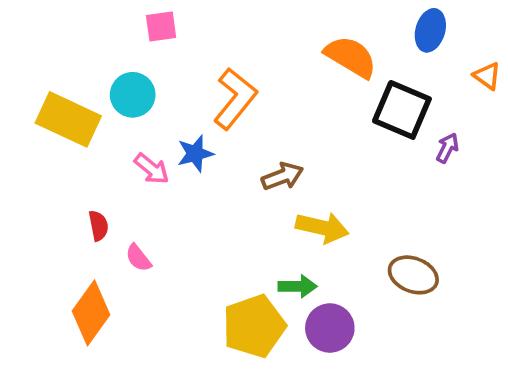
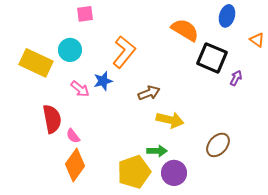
red semicircle: (99, 226) -> (52, 119), size x1.8
brown ellipse: (413, 275) -> (218, 145), turned -70
orange diamond: (91, 313) -> (75, 165), moved

